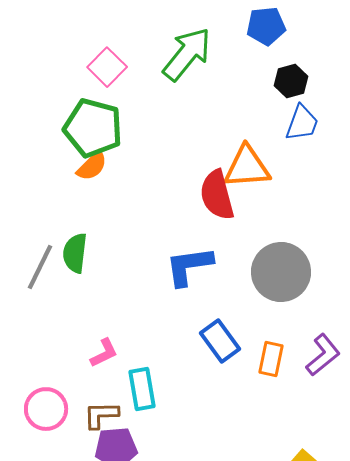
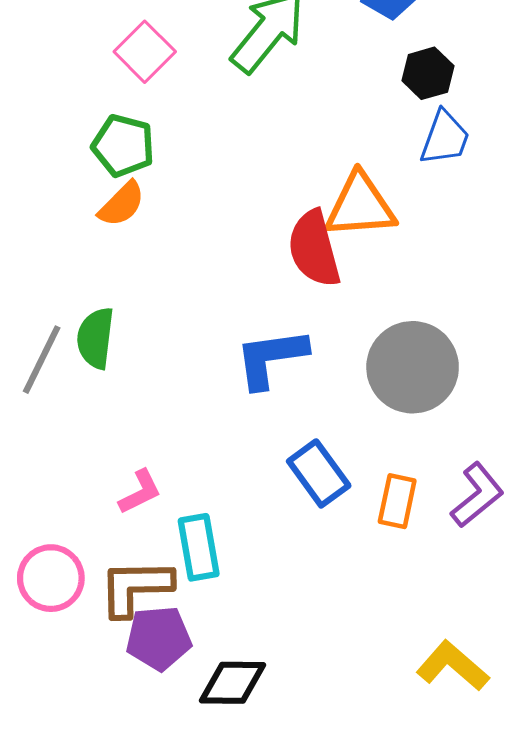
green pentagon: (93, 128) -> (123, 146), size x0.7
brown L-shape: (101, 415) -> (136, 587), size x1.4

